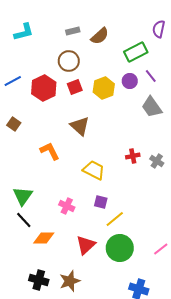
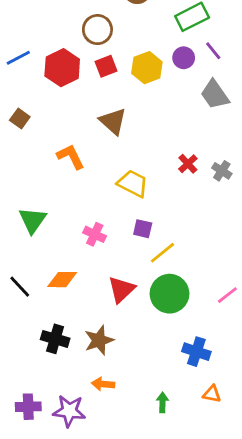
red cross: (133, 156) -> (188, 164), turned -32
black line: (24, 220) -> (20, 287), moved

